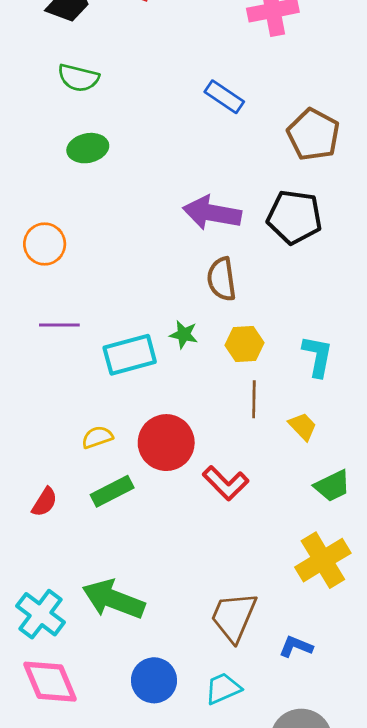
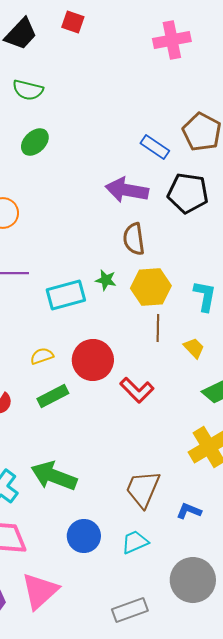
blue rectangle: (224, 97) -> (155, 147), moved
green ellipse: (88, 148) -> (35, 142), turned -32
yellow hexagon: (245, 344) -> (151, 287), size x1.4

